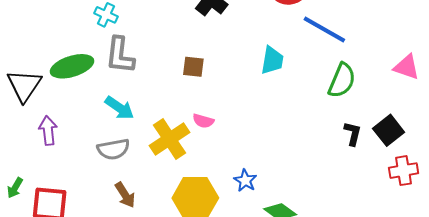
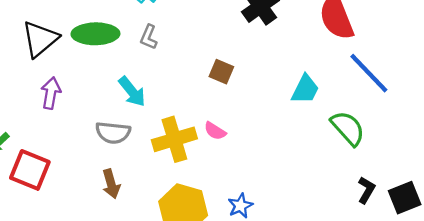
gray L-shape: (120, 55) -> (149, 37), size x0.6
green semicircle: (342, 80) -> (348, 128), moved, turned -81

